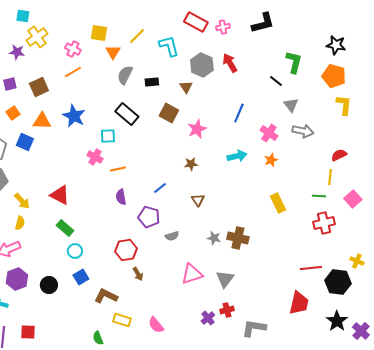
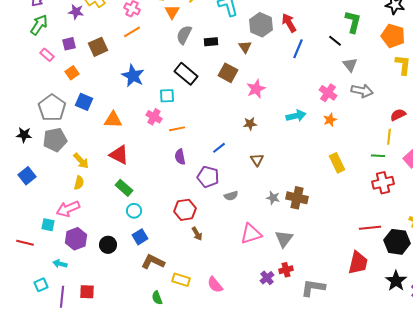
blue line: (239, 113) -> (298, 49), moved
orange triangle: (42, 121) -> (113, 120), moved
brown L-shape: (106, 296) -> (153, 262), moved

